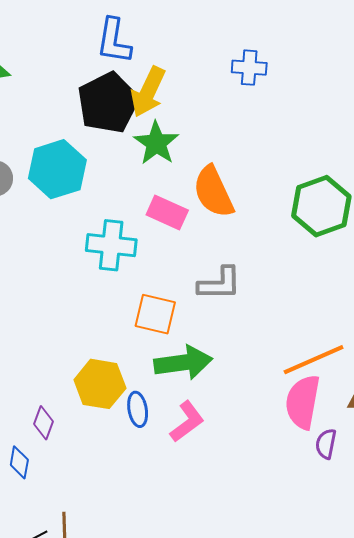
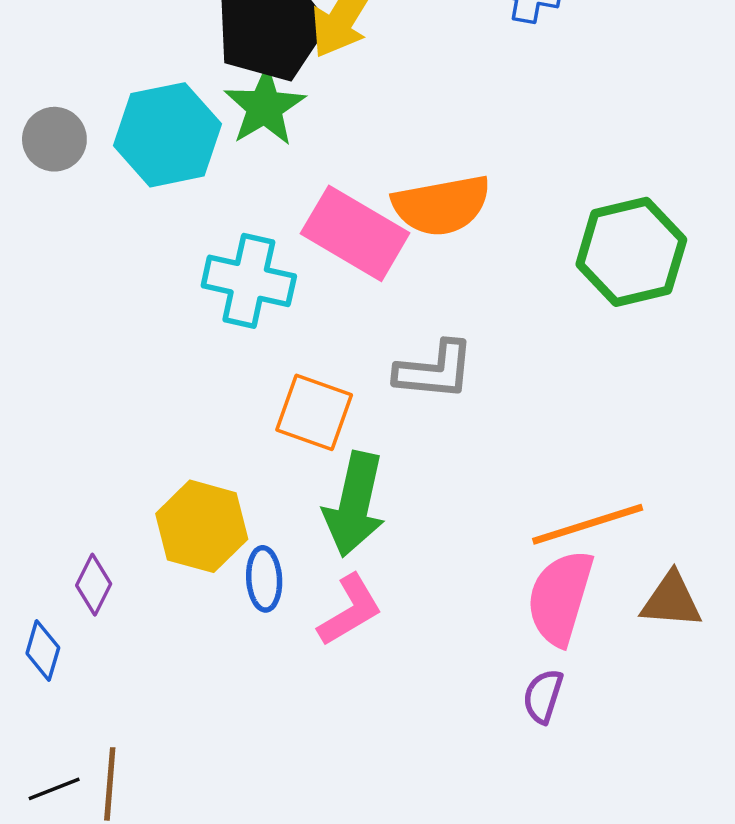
green star: (156, 143) -> (265, 107), moved
orange semicircle: (213, 192) -> (441, 205), turned -82
pink rectangle: (167, 212) -> (355, 233), size x1.4
green arrow: (183, 363) -> (355, 504), turned 104
purple semicircle: (326, 444) -> (543, 696), moved

